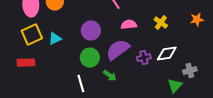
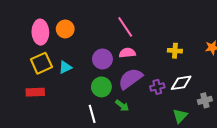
yellow cross: (161, 23) -> (175, 51), turned -32
pink semicircle: (129, 25) -> (127, 53), moved
green triangle: (175, 86) -> (180, 116), moved

